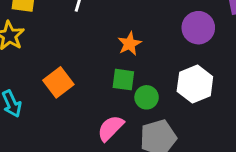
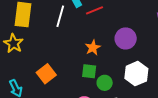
purple circle: (198, 28) -> (126, 38), moved

